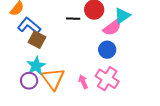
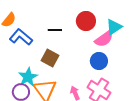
black line: (73, 19) -> (55, 30), moved
brown square: (37, 40) -> (50, 58), moved

